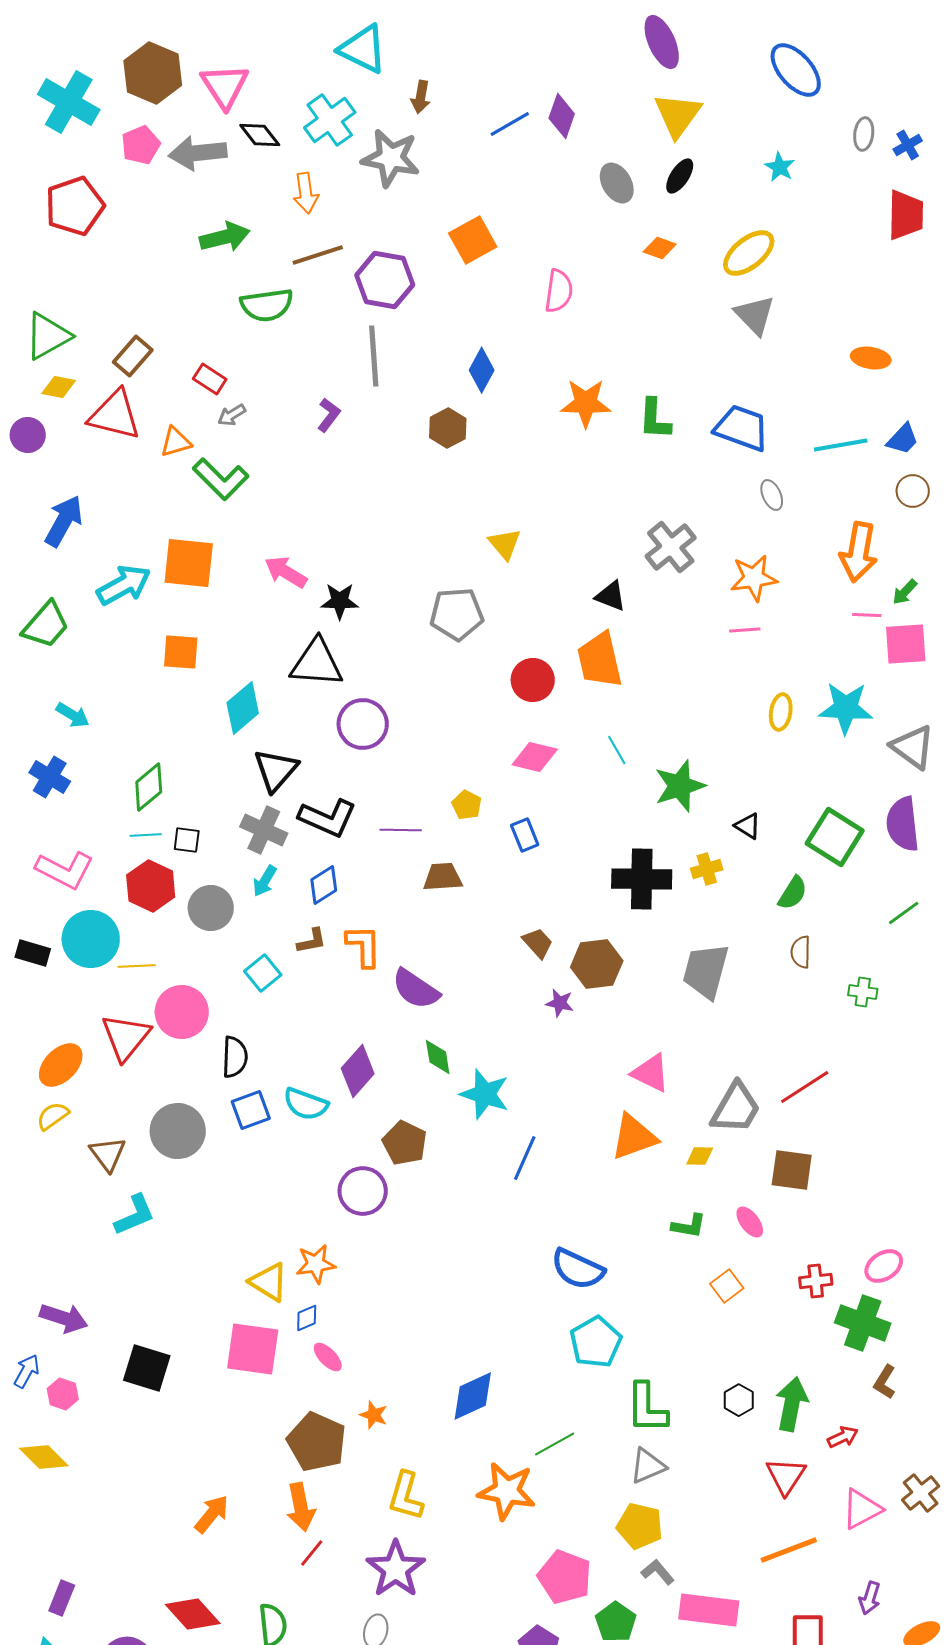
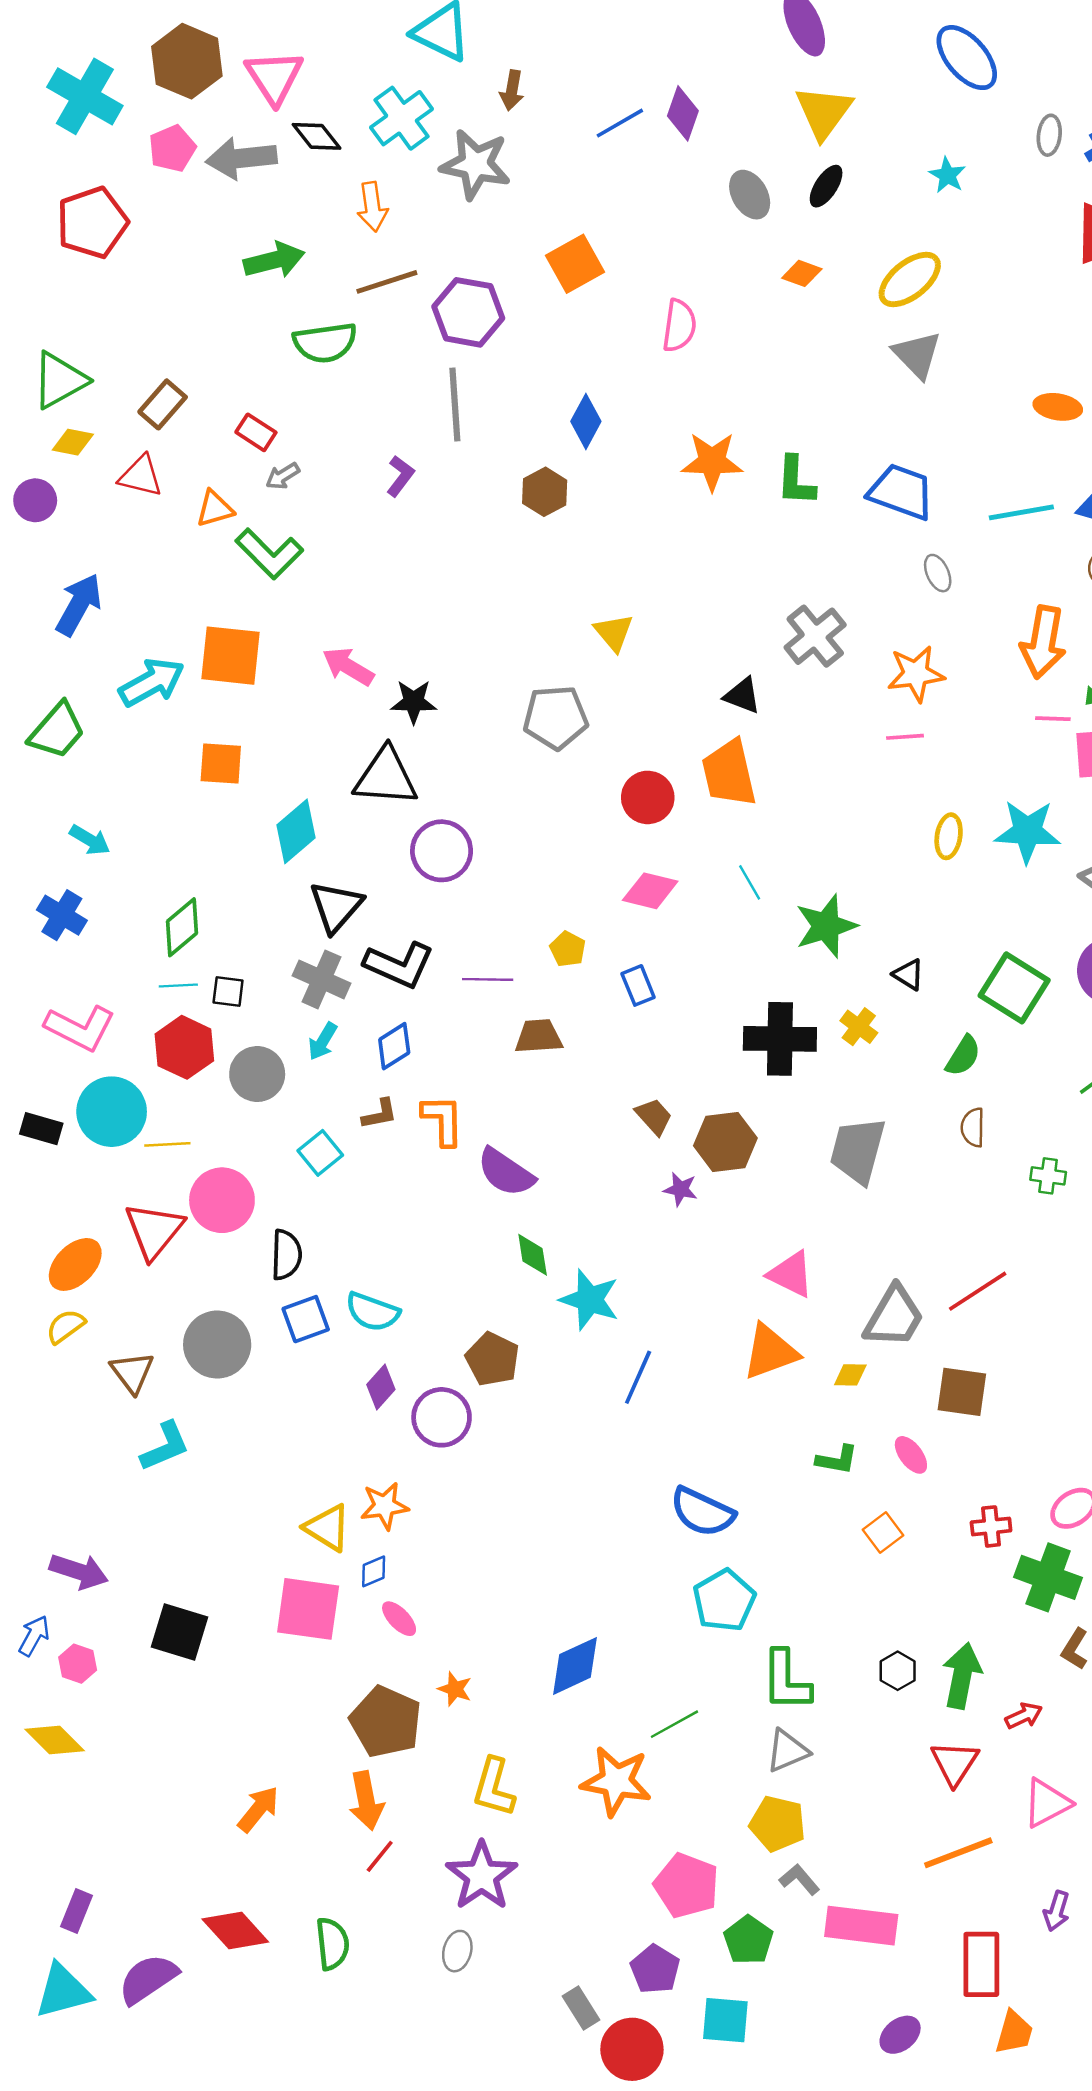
red triangle: (115, 415) -> (141, 476), size x0.7
yellow cross: (707, 869) -> (859, 1027), turned -36
purple diamond: (358, 1071) -> (381, 1387), moved, size x0.7

